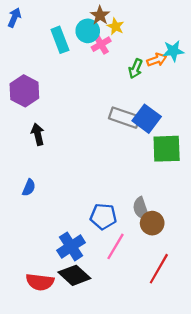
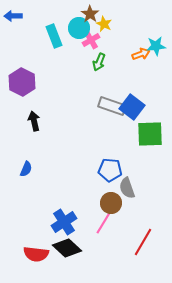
blue arrow: (14, 18) -> (13, 16), turned -114
green arrow: (136, 69) -> (99, 62), moved
blue pentagon: (103, 216) -> (110, 170), moved
brown circle: (152, 223) -> (111, 203), moved

